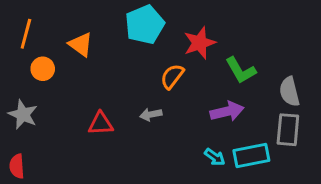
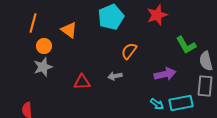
red star: (200, 43) -> (157, 15), moved
green L-shape: (241, 70) -> (186, 45), moved
gray star: (23, 114) -> (43, 67), moved, turned 30

